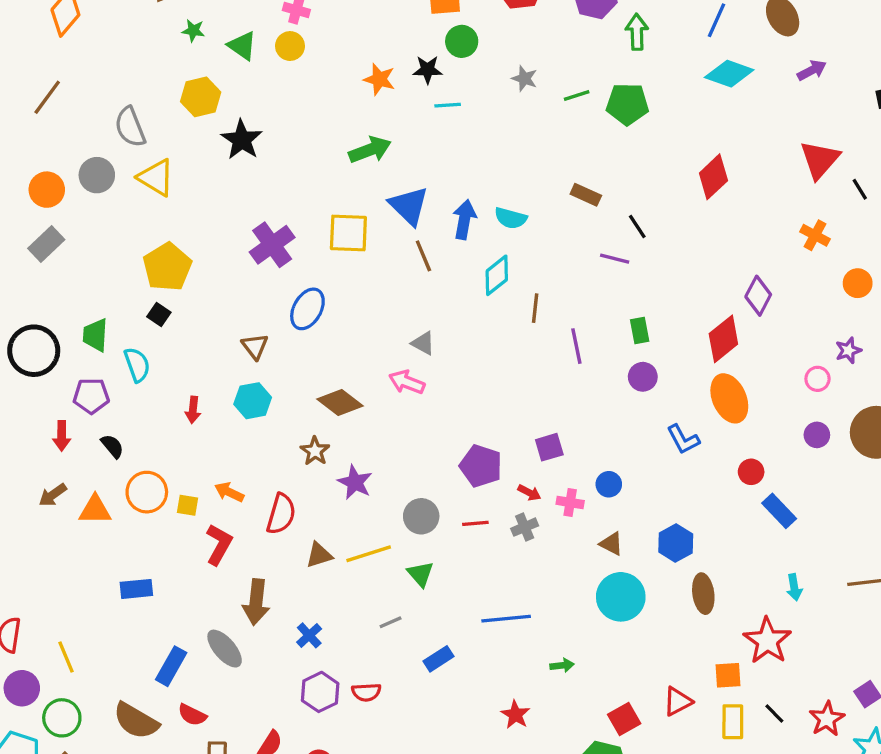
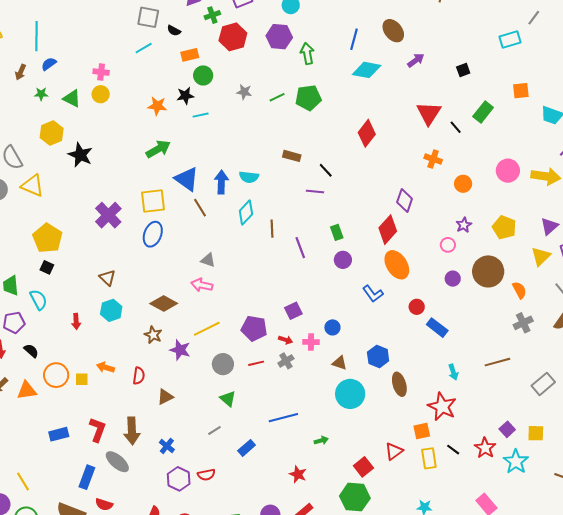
blue ellipse: (307, 309) -> (153, 234), moved
red semicircle: (281, 514) -> (139, 376), size x0.7
red L-shape: (219, 544) -> (98, 430), moved
yellow line: (369, 554) -> (207, 329), moved

